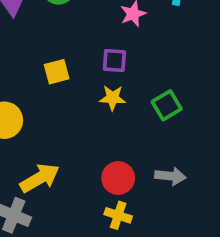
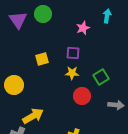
gray arrow: (170, 176) -> (116, 105), moved
red circle: (118, 178) -> (82, 96), moved

